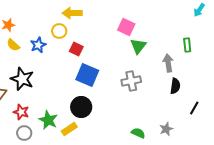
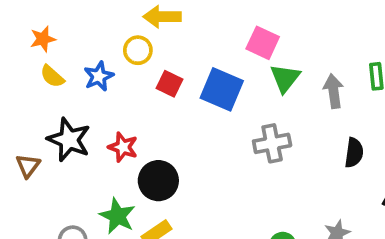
gray arrow: (168, 63) -> (333, 91), moved
blue square: (87, 75) -> (222, 89), moved
black circle: (81, 107) -> (158, 181), moved
red star: (21, 112) -> (123, 147), moved

